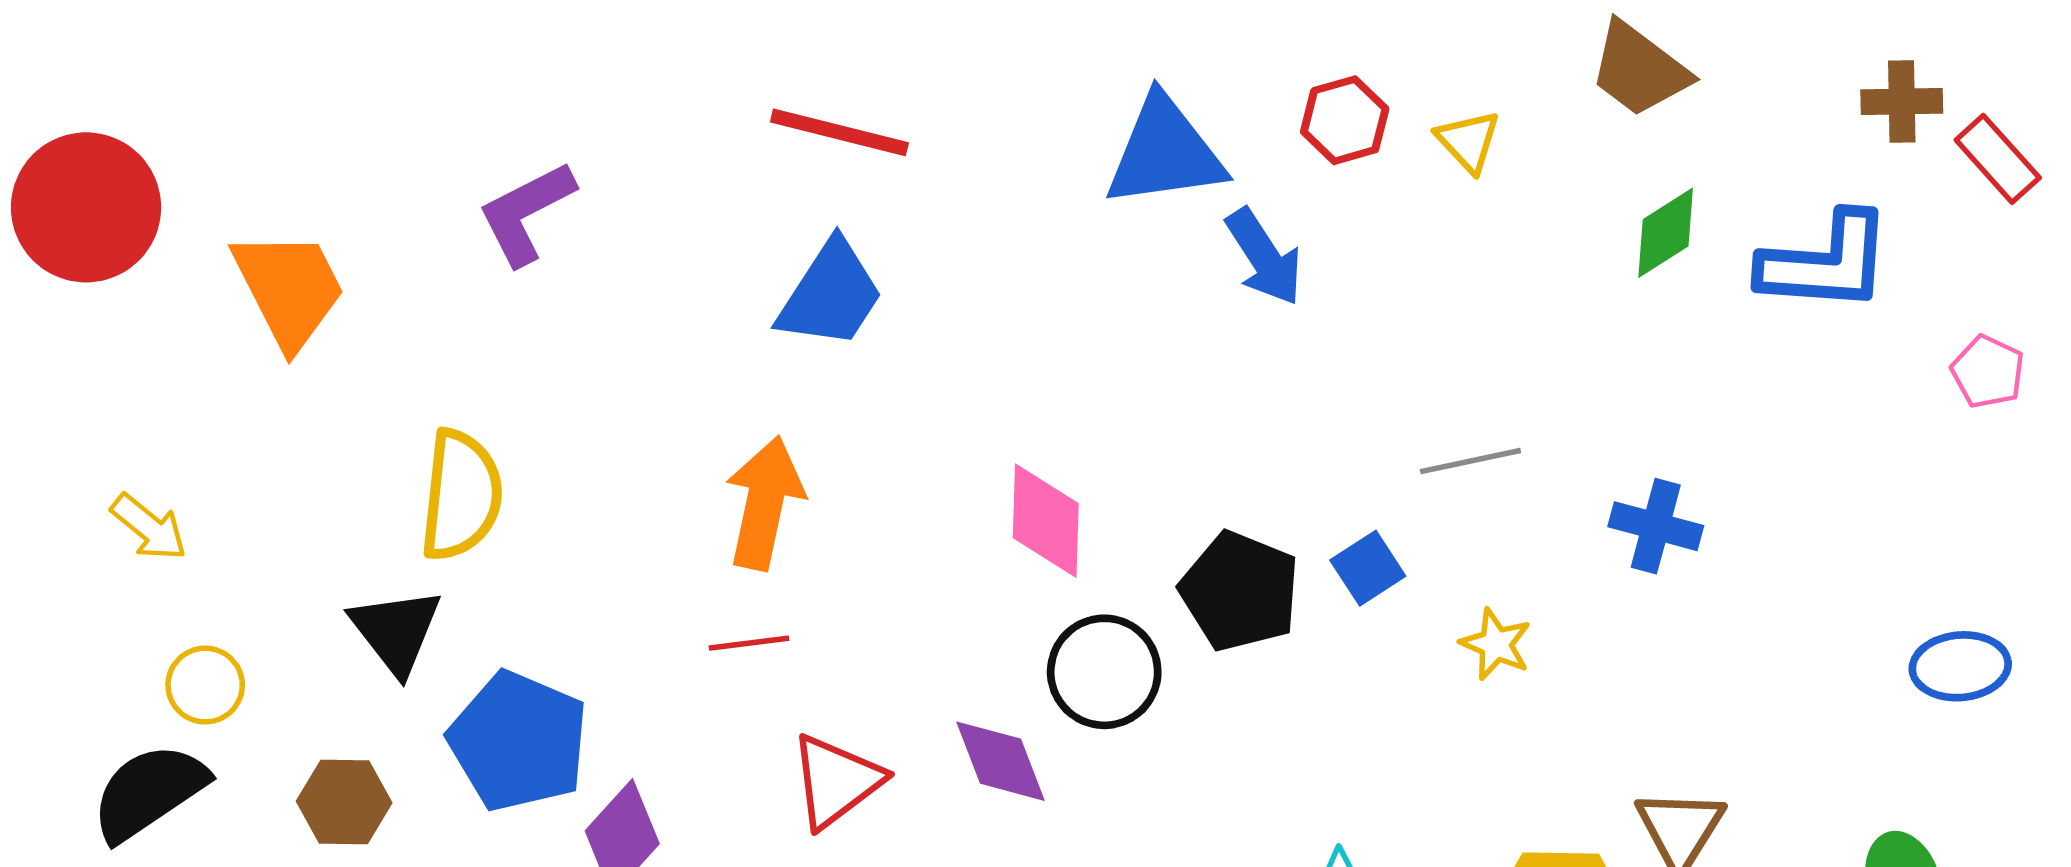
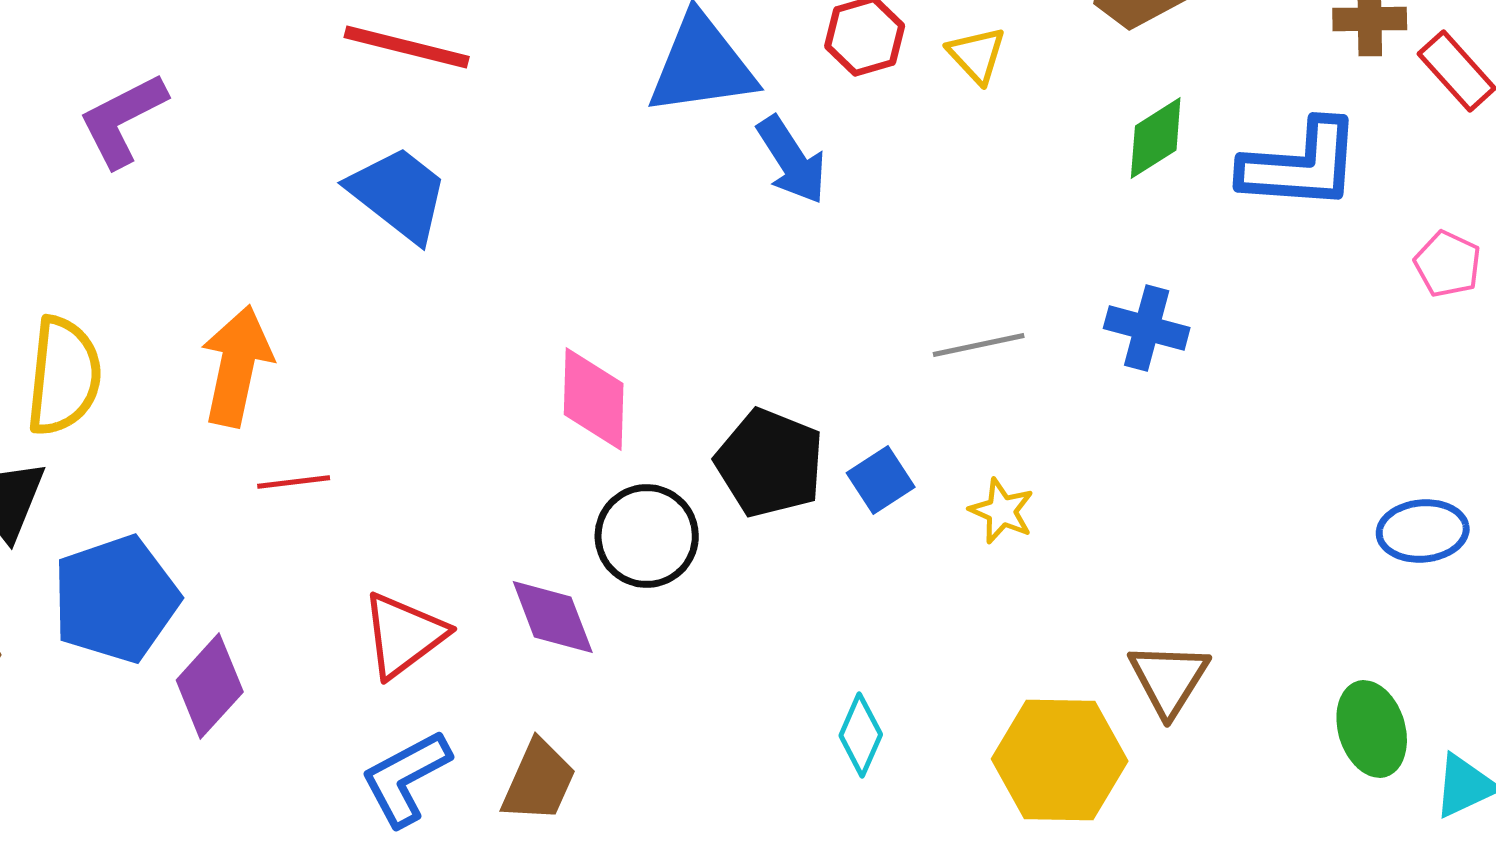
blue trapezoid: (831, 295) -> (399, 194), turned -85
orange arrow: (764, 503) -> (237, 366), moved
blue cross: (1656, 526) -> (1147, 328), moved
blue square: (1368, 568) -> (881, 480), moved
red line: (749, 643) -> (294, 482), moved
blue pentagon: (518, 741) -> (116, 599), turned 30

